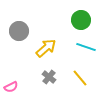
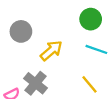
gray cross: (49, 77) -> (36, 83), moved, size x1.5

